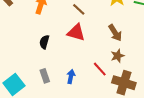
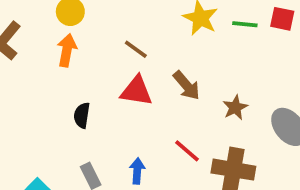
brown arrow: (115, 33) -> (187, 86), moved
brown star: (118, 56) -> (235, 107), moved

